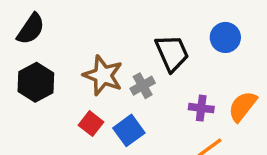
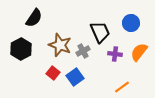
black semicircle: (31, 29) -> (34, 18), moved
orange semicircle: (243, 106) -> (139, 52), moved
purple cross: (201, 108) -> (115, 54), moved

